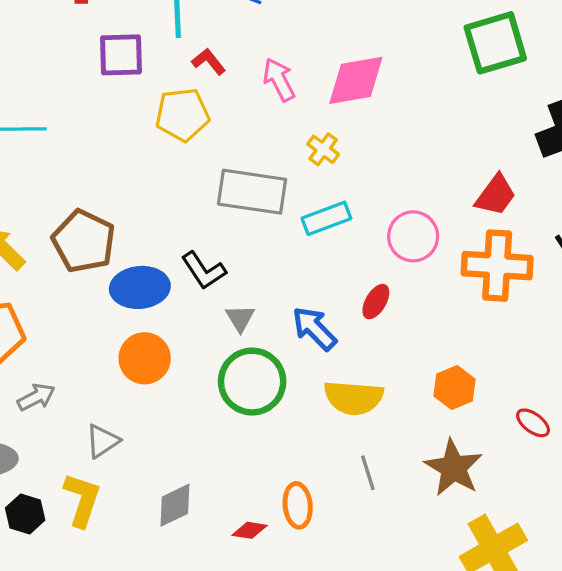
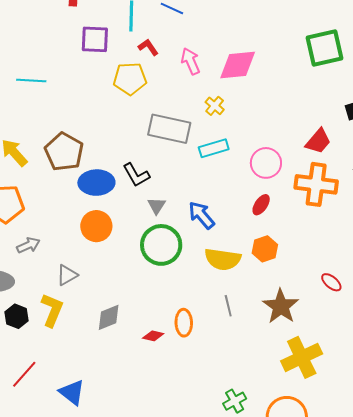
red ellipse: (376, 302) -> (261, 205), moved
orange hexagon: (454, 388) -> (265, 249), moved

